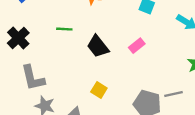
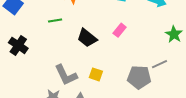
green line: (64, 29) -> (55, 21), moved
gray L-shape: (33, 78) -> (66, 75), moved

